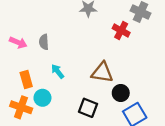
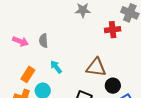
red cross: (121, 30) -> (113, 30), turned -35
orange rectangle: (26, 80) -> (28, 74), turned 49

